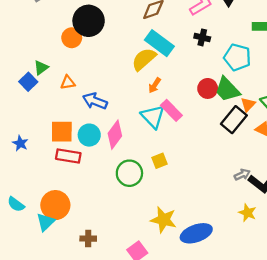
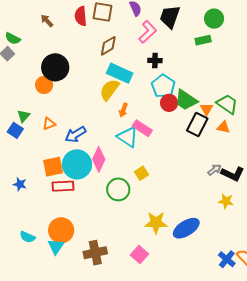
cyan pentagon: (237, 57) -> (163, 86), moved, turned 30
blue arrow: (95, 101) -> (76, 134), turned -40
cyan circle: (89, 135) -> (77, 164), size x1.5
brown cross: (88, 239) -> (95, 253), size x1.6

